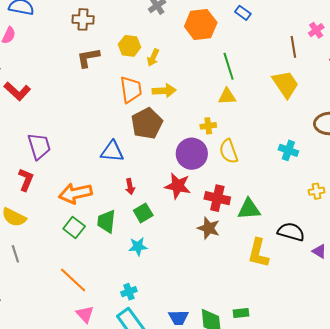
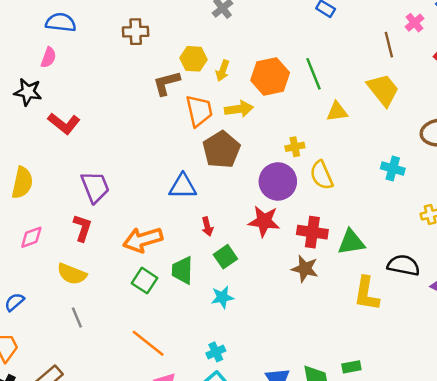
orange hexagon: (201, 24) -> (270, 77), moved
brown L-shape: (88, 58) -> (166, 83), moved
yellow triangle: (227, 96) -> (337, 112), moved

